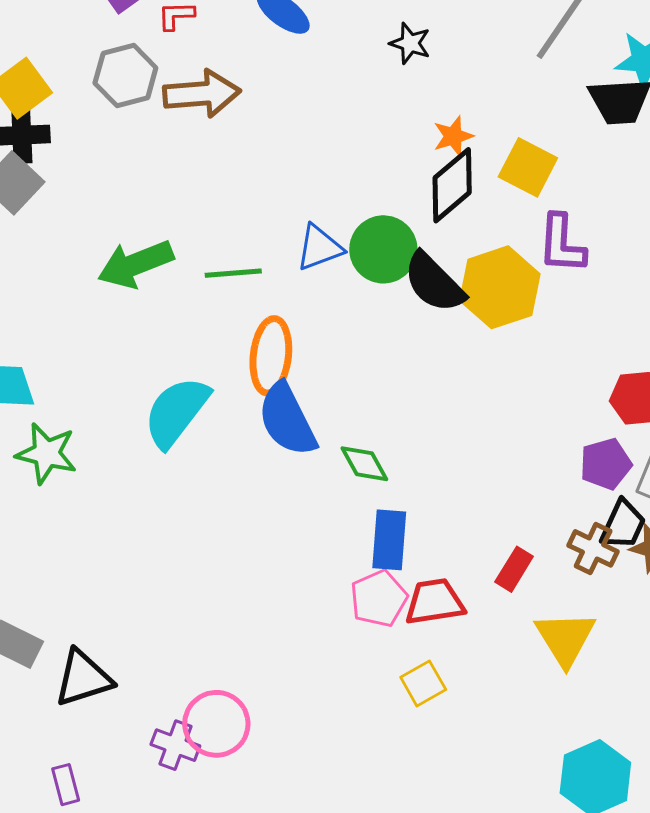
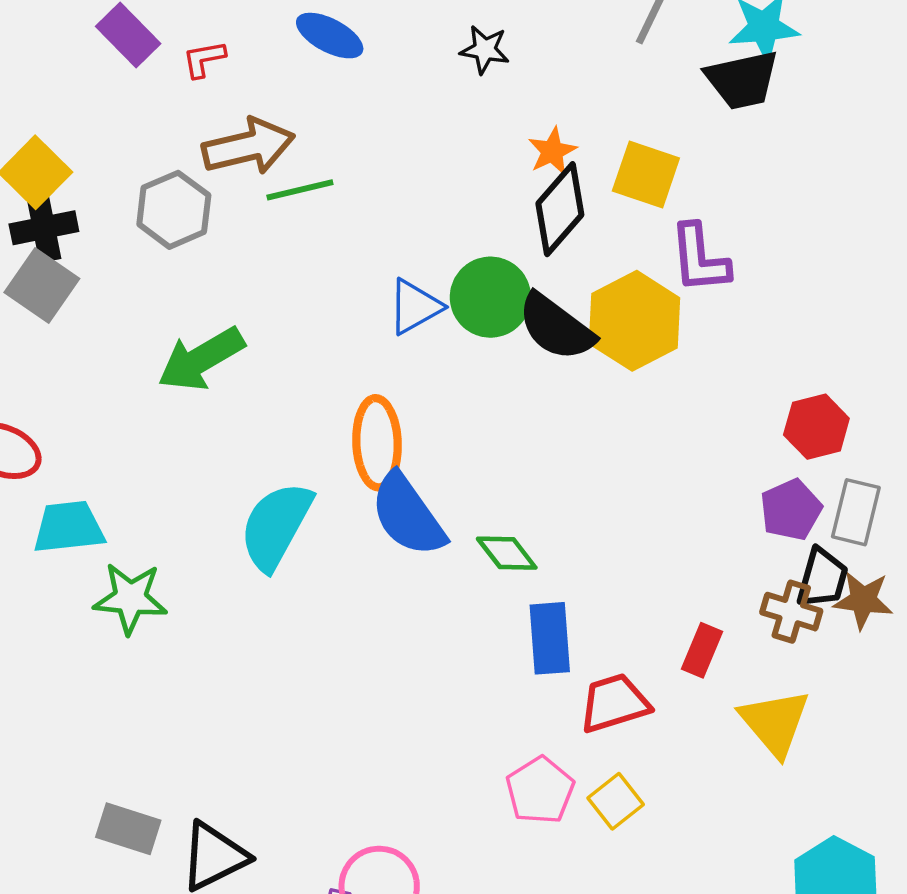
gray hexagon: (125, 75) -> (174, 210), moved
green line: (233, 273) -> (300, 190), moved
pink pentagon: (379, 599) -> (540, 790), moved

